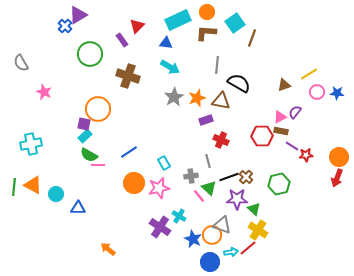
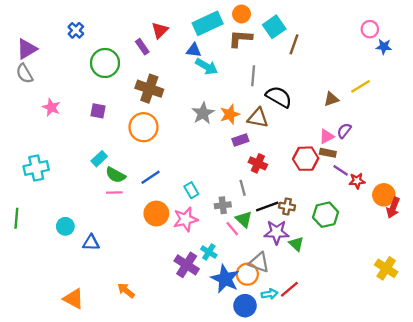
purple triangle: (78, 15) -> (27, 49), moved
cyan arrow: (170, 67) -> (206, 66), moved
pink circle: (317, 92) -> (370, 29), moved
blue star: (337, 93) -> (384, 47), moved
orange circle: (98, 109) -> (143, 127), moved
purple square: (84, 124) -> (98, 111), moved
green semicircle: (89, 155) -> (115, 175), moved
orange circle: (339, 157) -> (384, 195), moved
brown cross: (246, 177) -> (287, 207), turned -32
orange triangle: (33, 185) -> (73, 299), moved
yellow cross: (258, 230) -> (386, 268), moved
blue star: (193, 239) -> (225, 279), size x1.4

